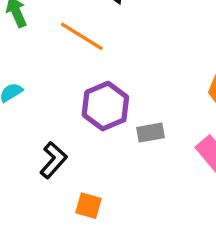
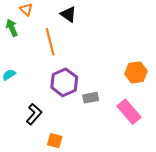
orange line: (82, 36) -> (50, 42), turned 44

